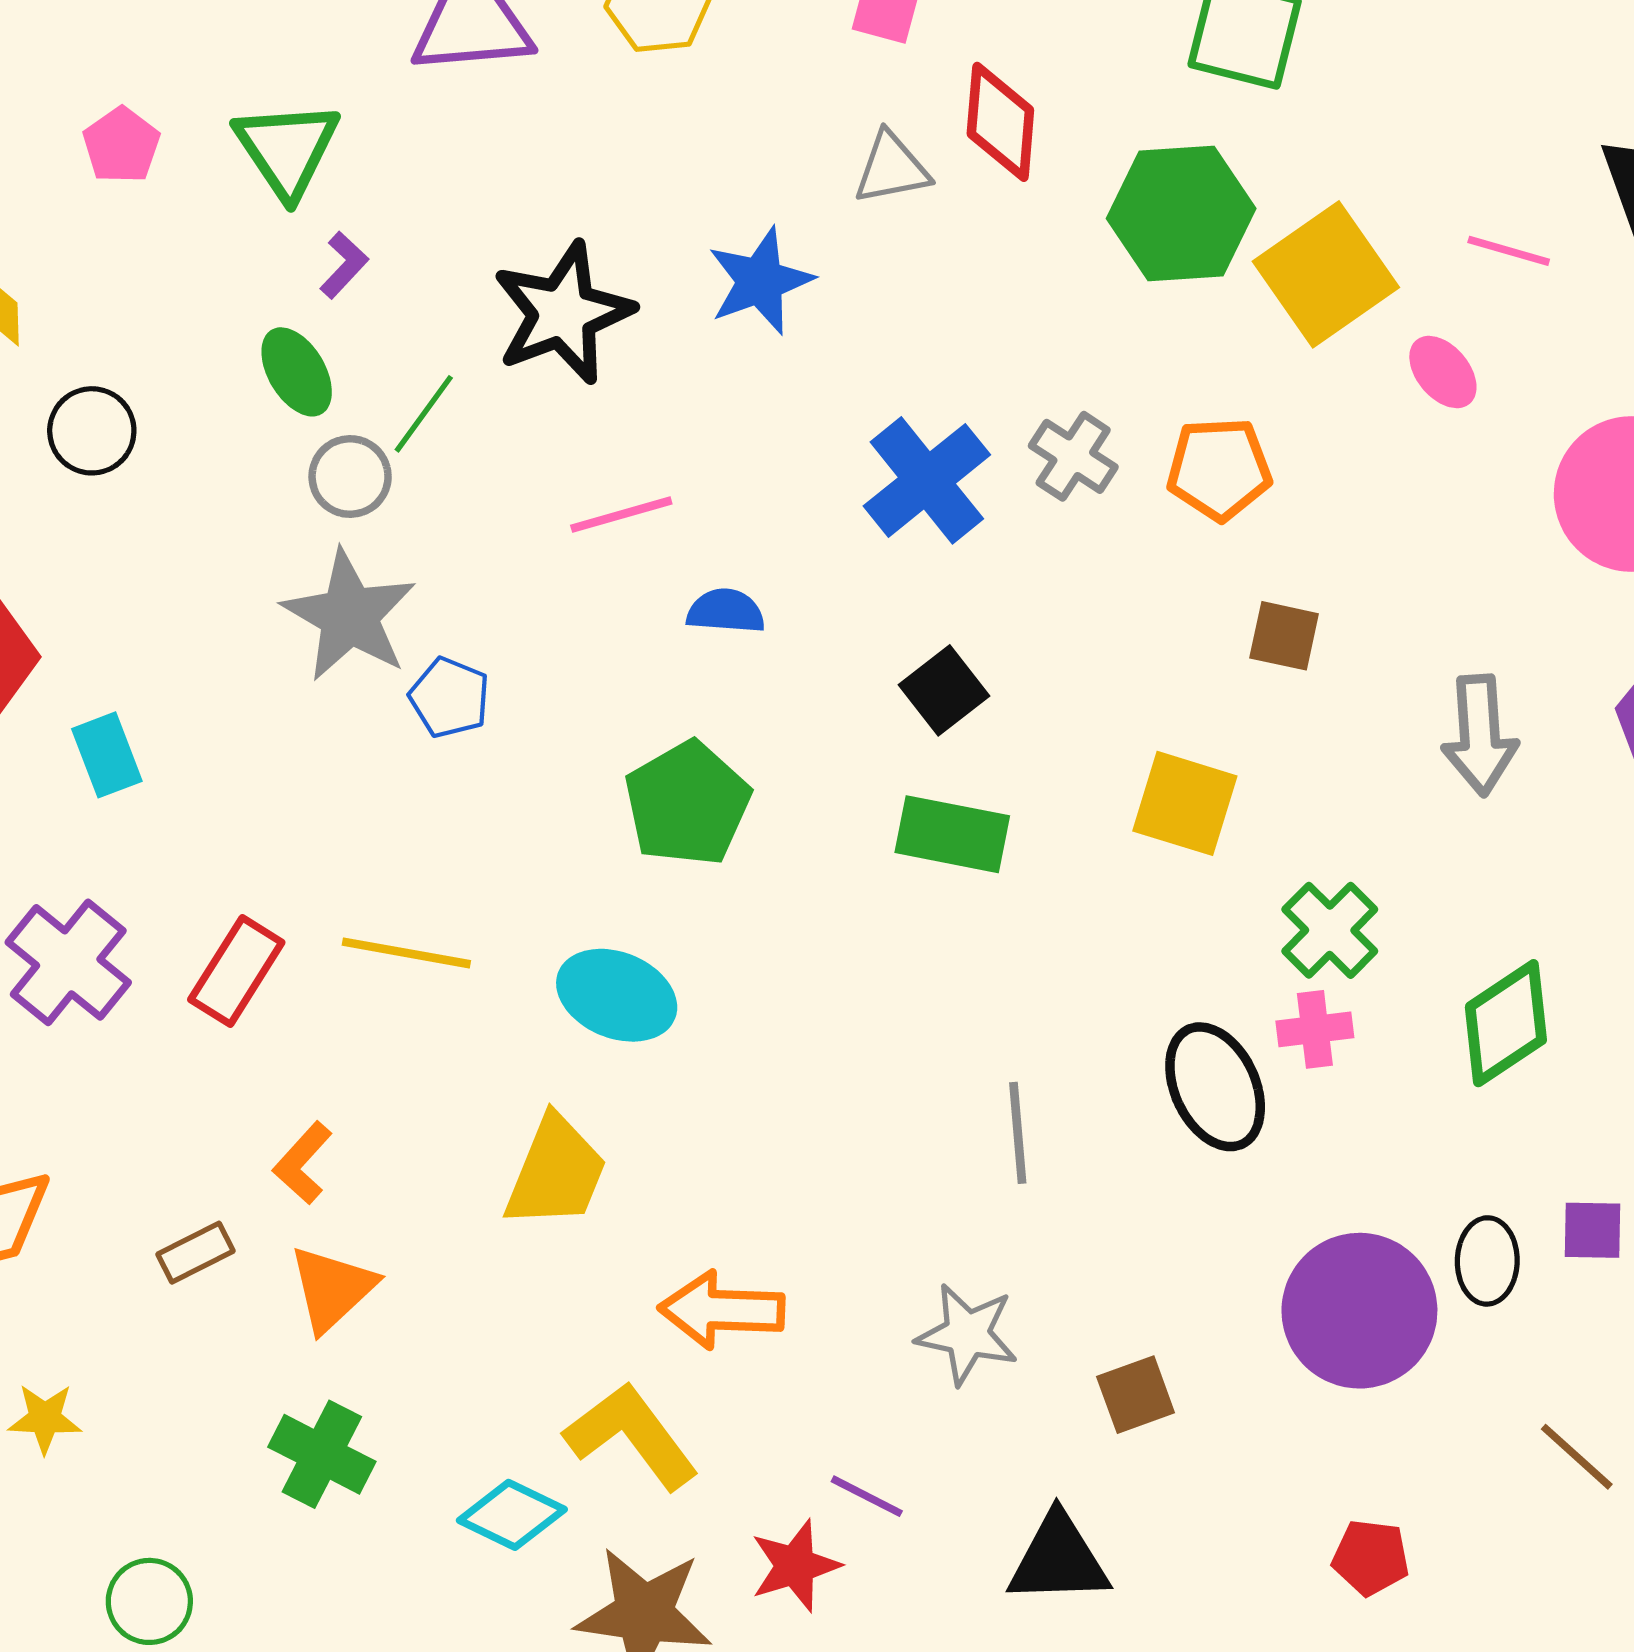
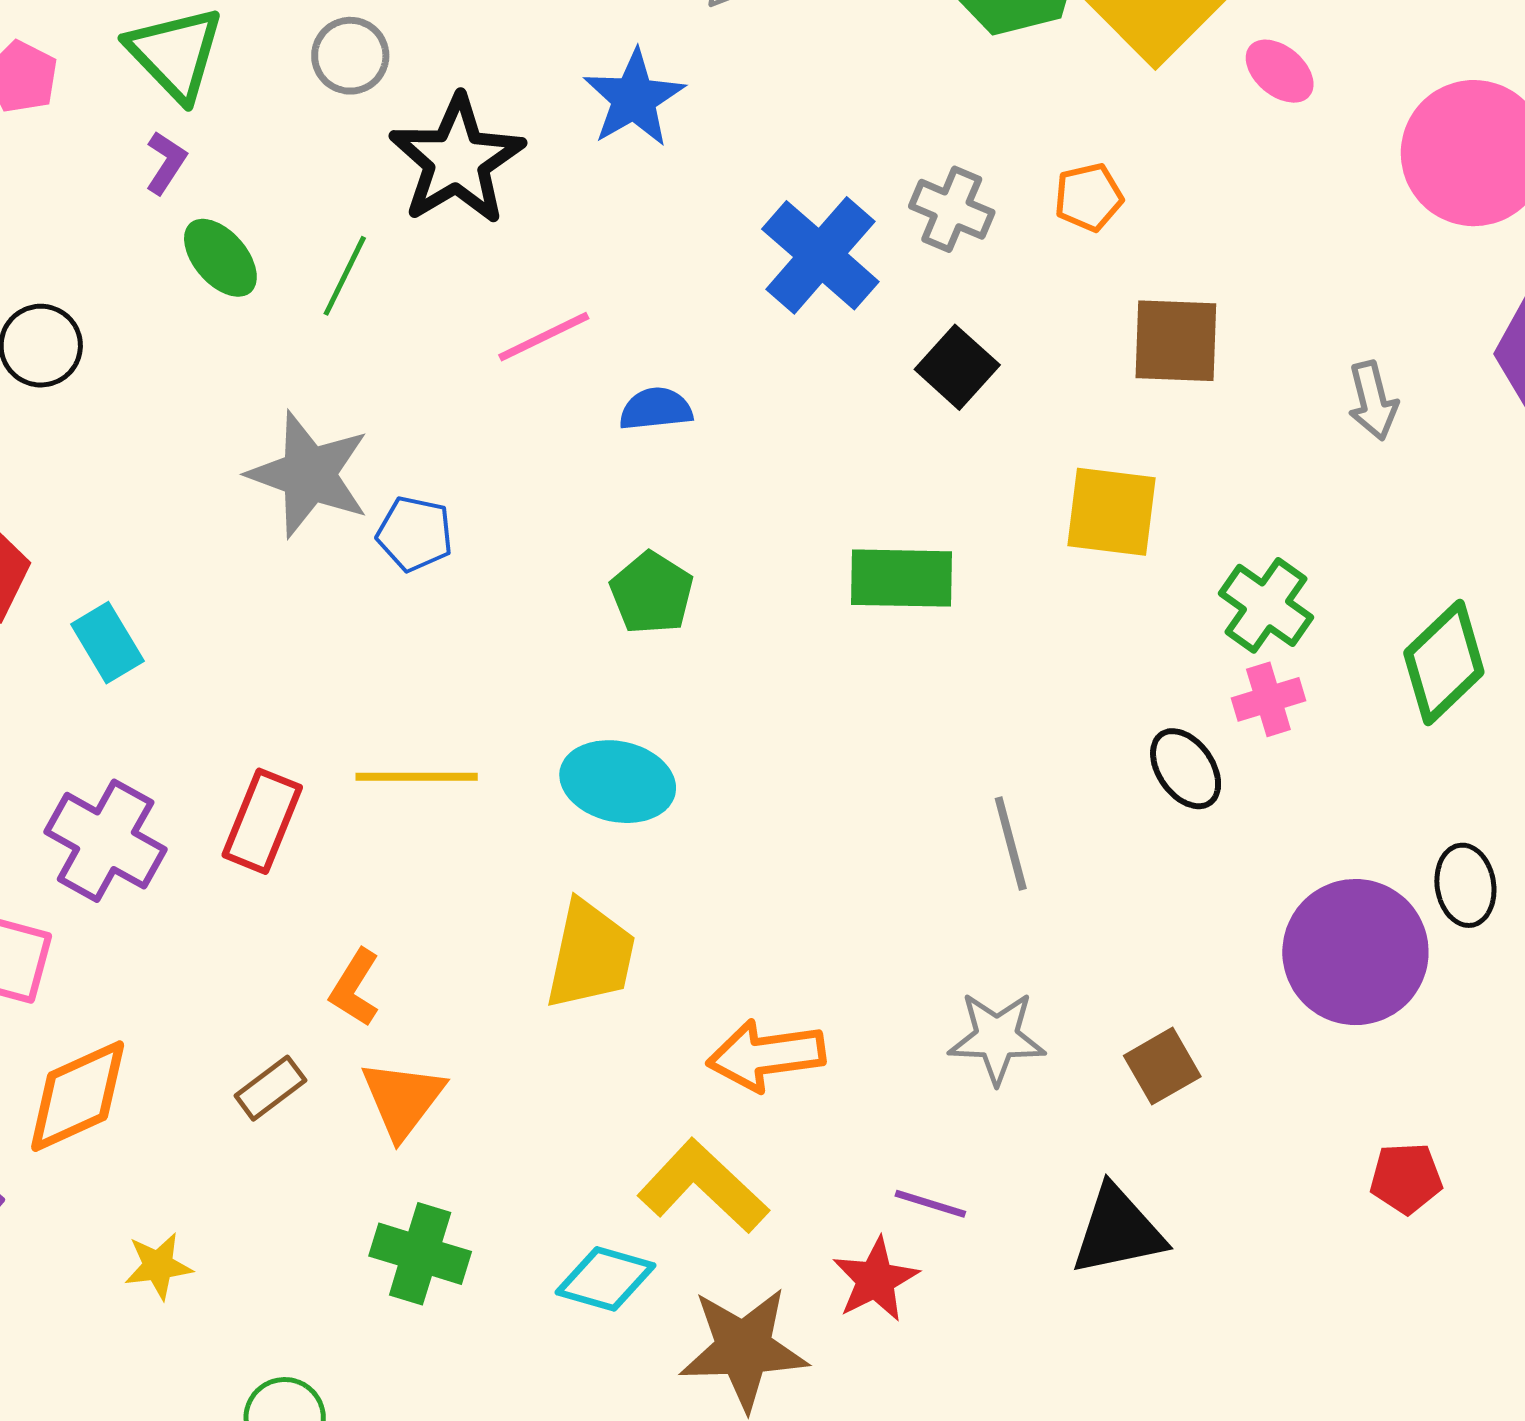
purple L-shape: (344, 265) -> (166, 163), moved
orange pentagon: (1219, 469) -> (1089, 197), size x0.7
gray circle: (350, 477) -> (350, 56), moved
brown square: (1284, 636) -> (1176, 341), size x1.4
black square: (944, 690) -> (957, 367), moved
gray arrow: (1480, 735) -> (1373, 401), size x0.7
green pentagon: (687, 804) -> (652, 593), size x0.7
black ellipse: (1215, 1087) -> (1186, 769), size x0.7

